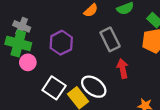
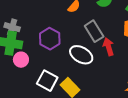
red arrow: (123, 69) -> (109, 47), moved
white ellipse: (94, 87) -> (81, 55), moved

